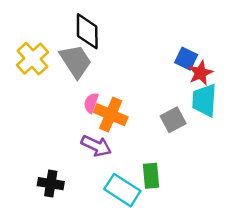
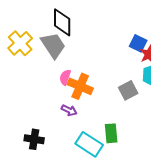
purple arrow: (96, 146) -> (69, 110), size x0.7

